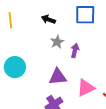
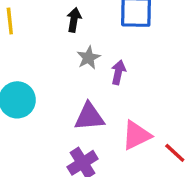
black arrow: (48, 19) -> (74, 20), turned 80

